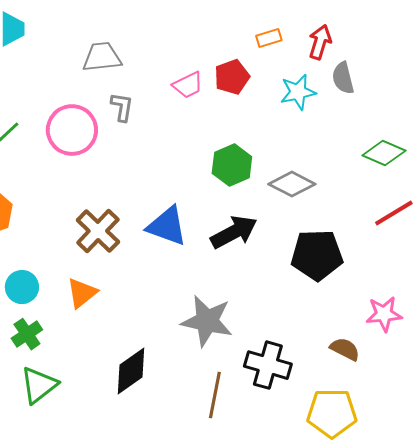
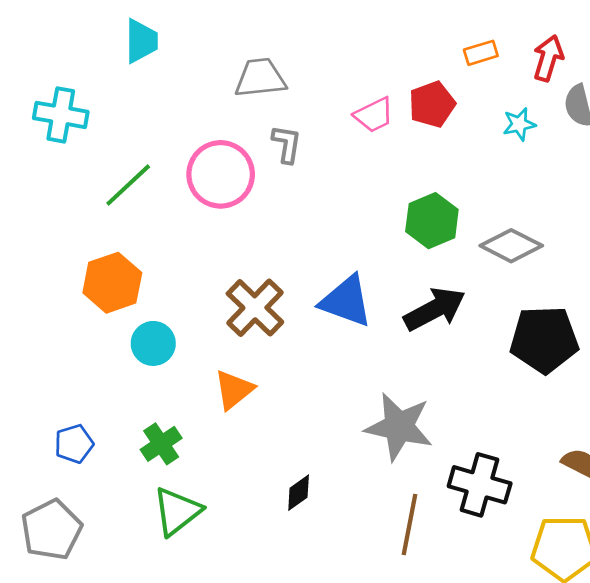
cyan star: (298, 92) -> (519, 124), size x0.7
cyan circle: (22, 287) -> (153, 343), moved
black diamond: (131, 371) -> (299, 493), size x0.6

